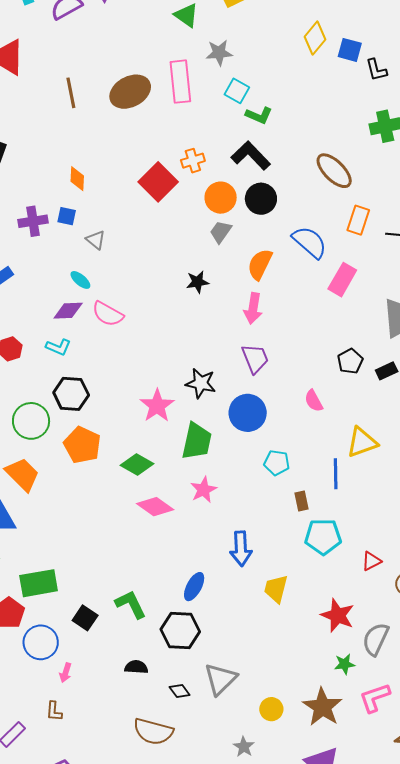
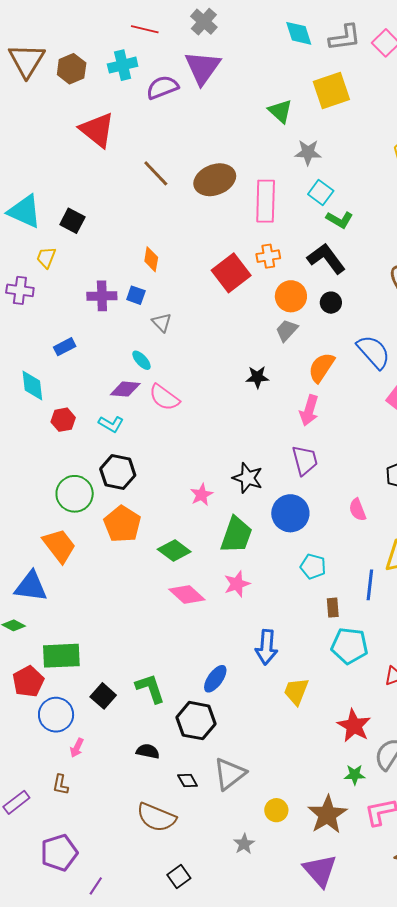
pink rectangle: (180, 82) -> (266, 201), moved
brown line: (71, 93) -> (156, 173), turned -40
black circle: (261, 199) -> (331, 303), size x0.7
pink star: (157, 406) -> (202, 495), size x0.7

